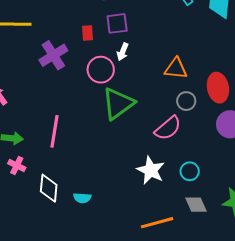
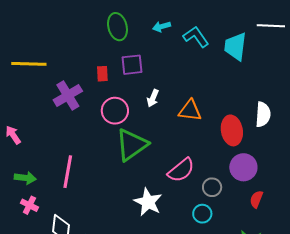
white arrow: (123, 52) -> (153, 98), moved
gray circle: (186, 101) -> (212, 187), moved
white star: (151, 170) -> (148, 202), moved

